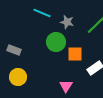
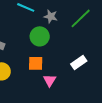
orange square: (75, 54) -> (36, 63), moved

